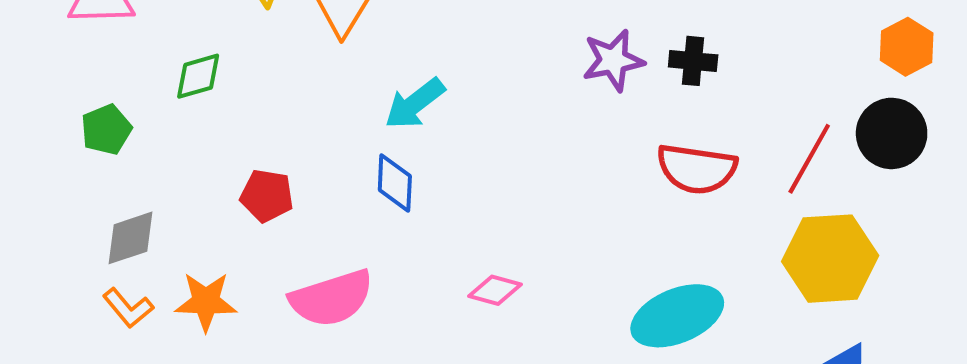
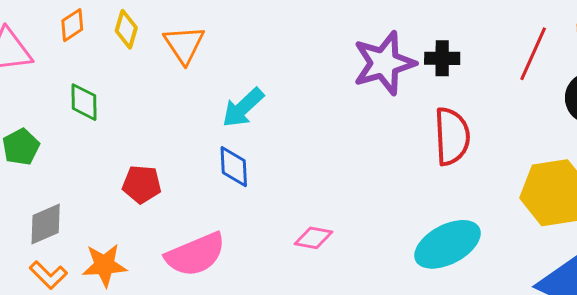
purple star: (613, 60) -> (384, 63), size x1.4
green diamond: (198, 76) -> (84, 102), turned -69
red line: (809, 159) -> (533, 54), moved
red semicircle: (697, 169) -> (452, 136), turned -96

